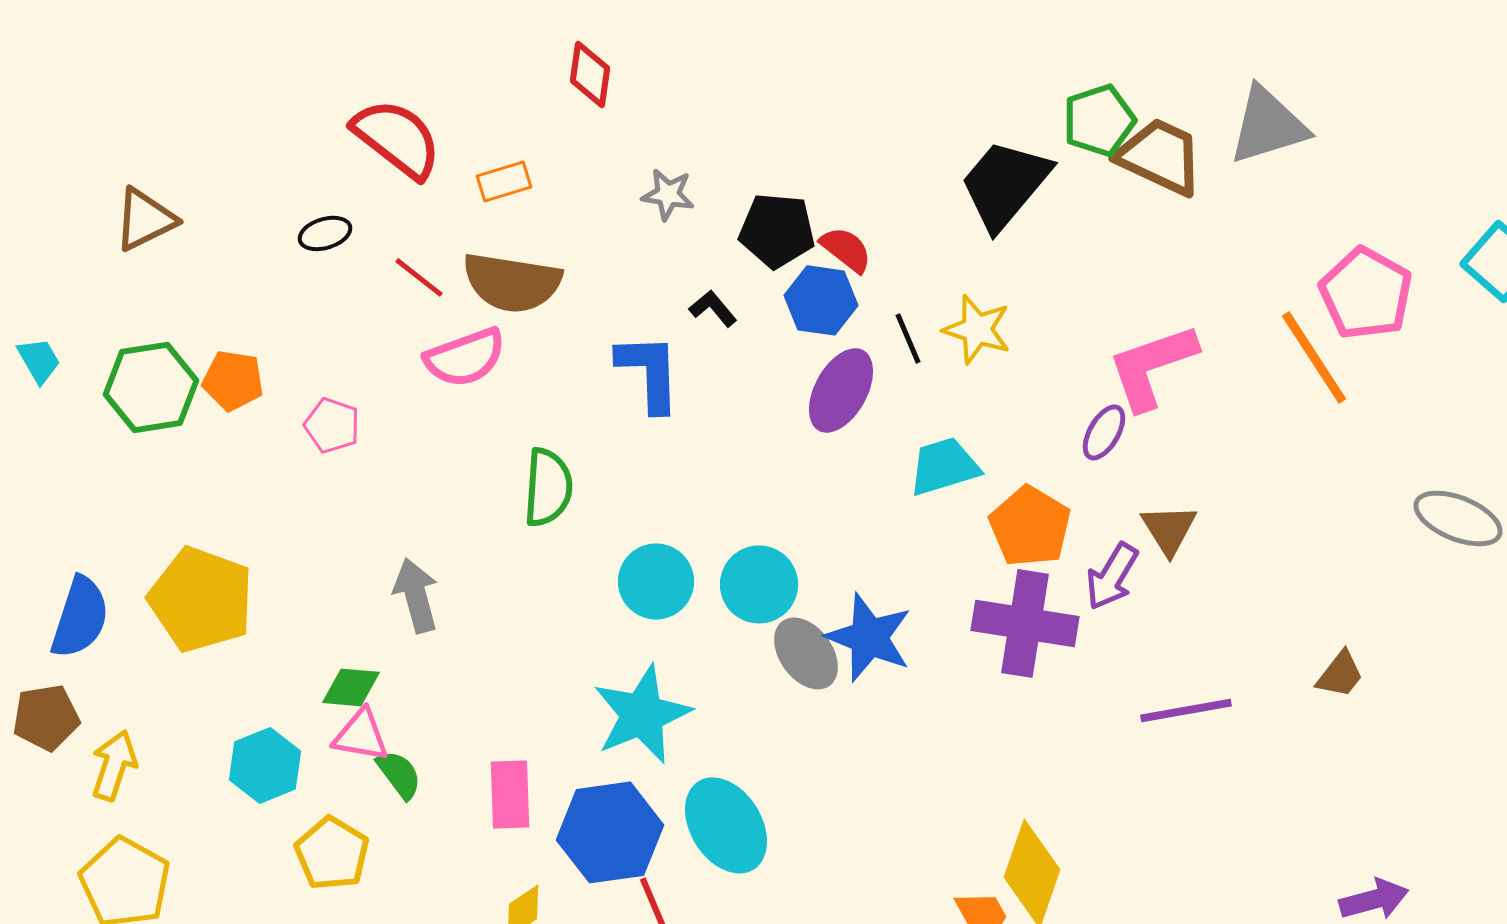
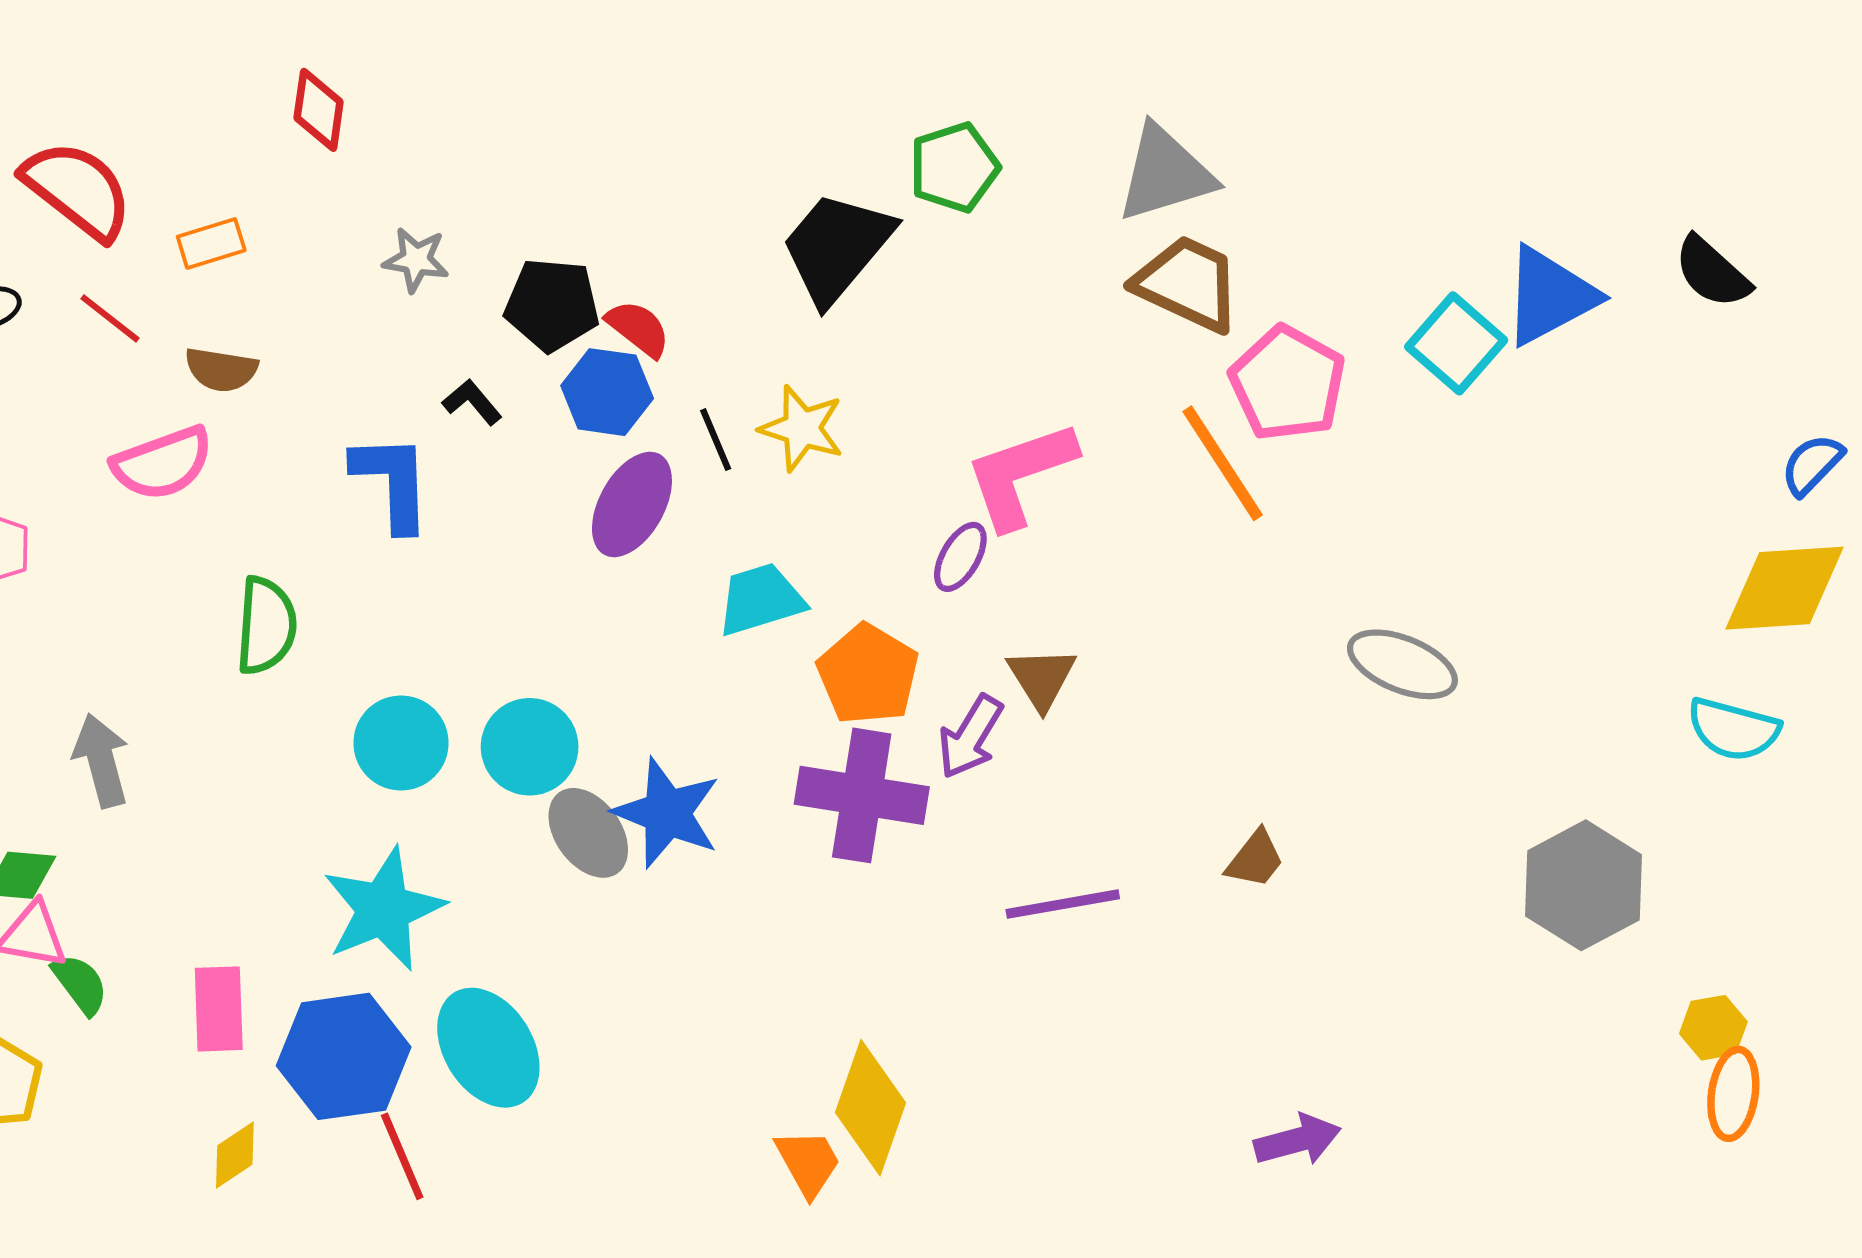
brown trapezoid: (1160, 156) -> (1188, 283), moved
red line: (419, 277) -> (110, 318), moved
brown semicircle: (512, 282) -> (221, 370), size x0.6

